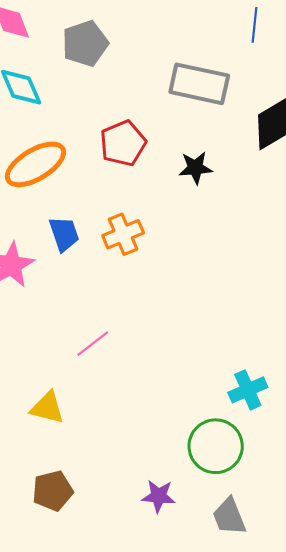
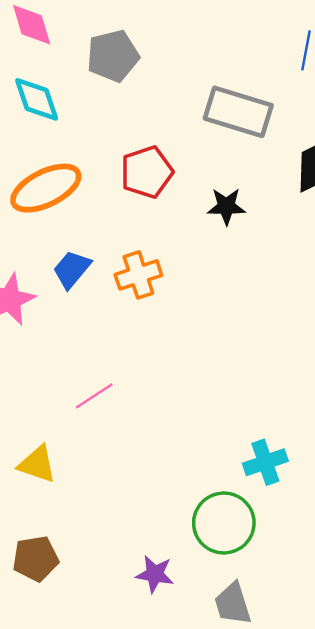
blue trapezoid: (64, 234) -> (72, 269), turned -126

